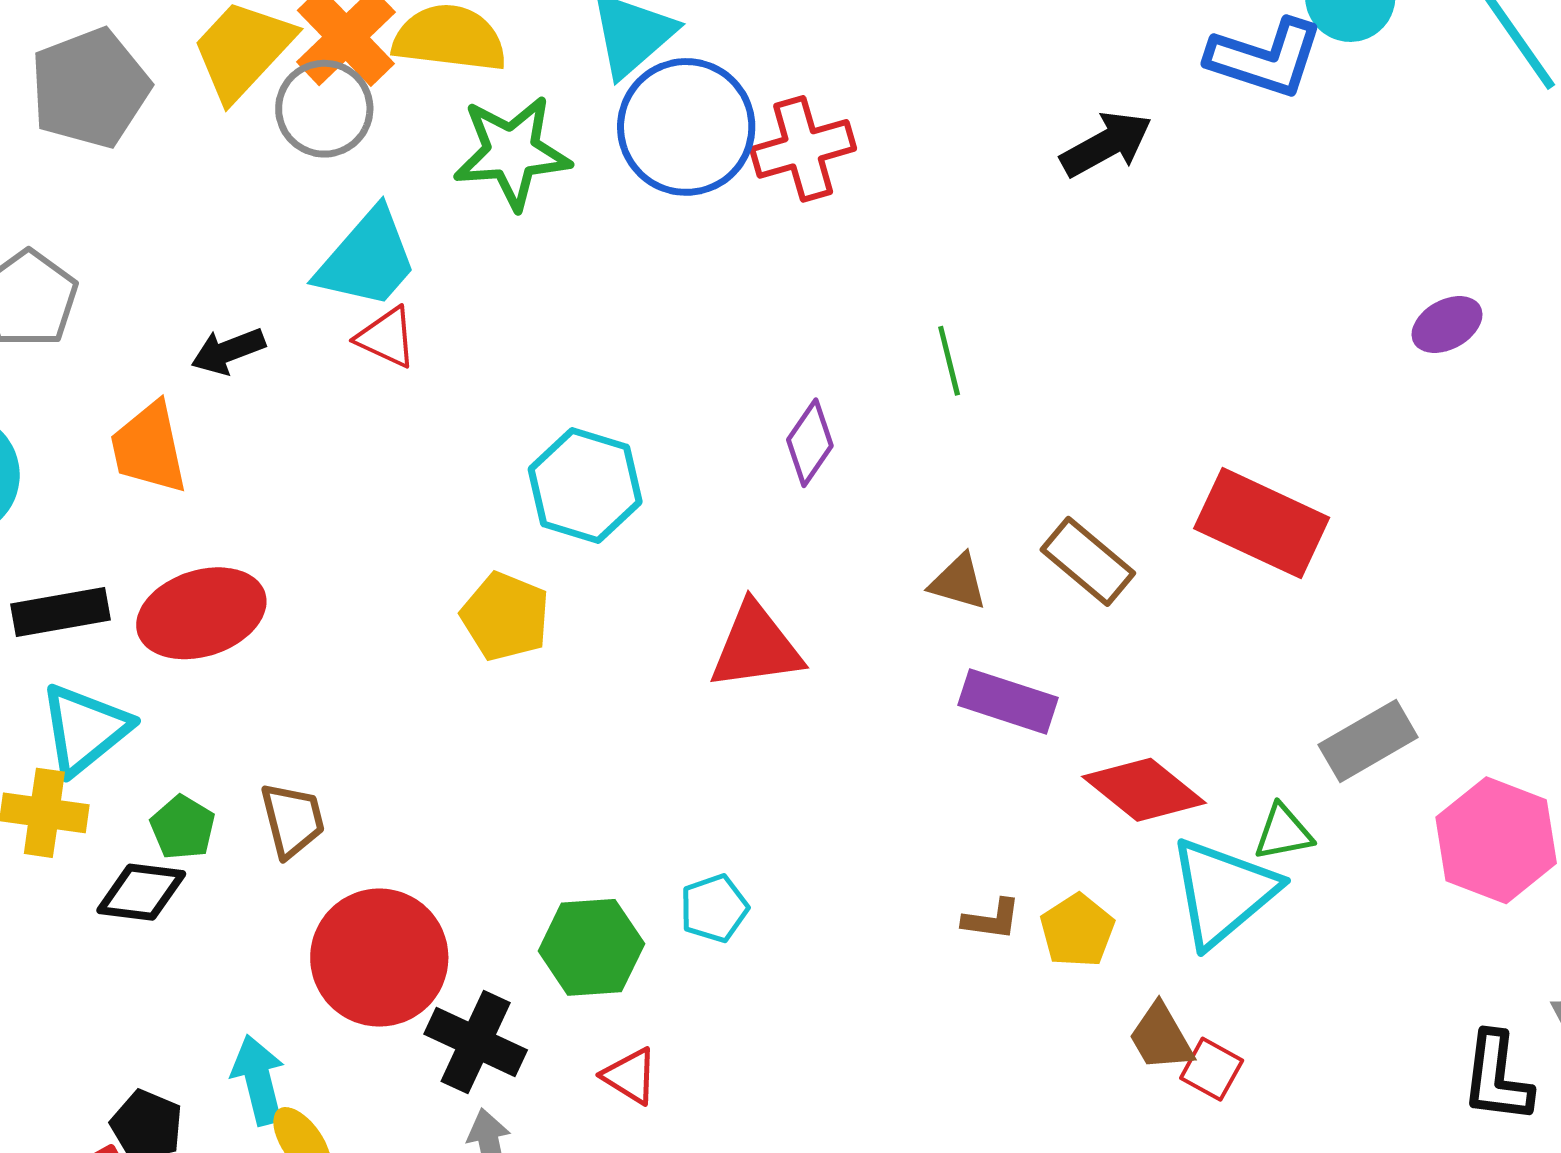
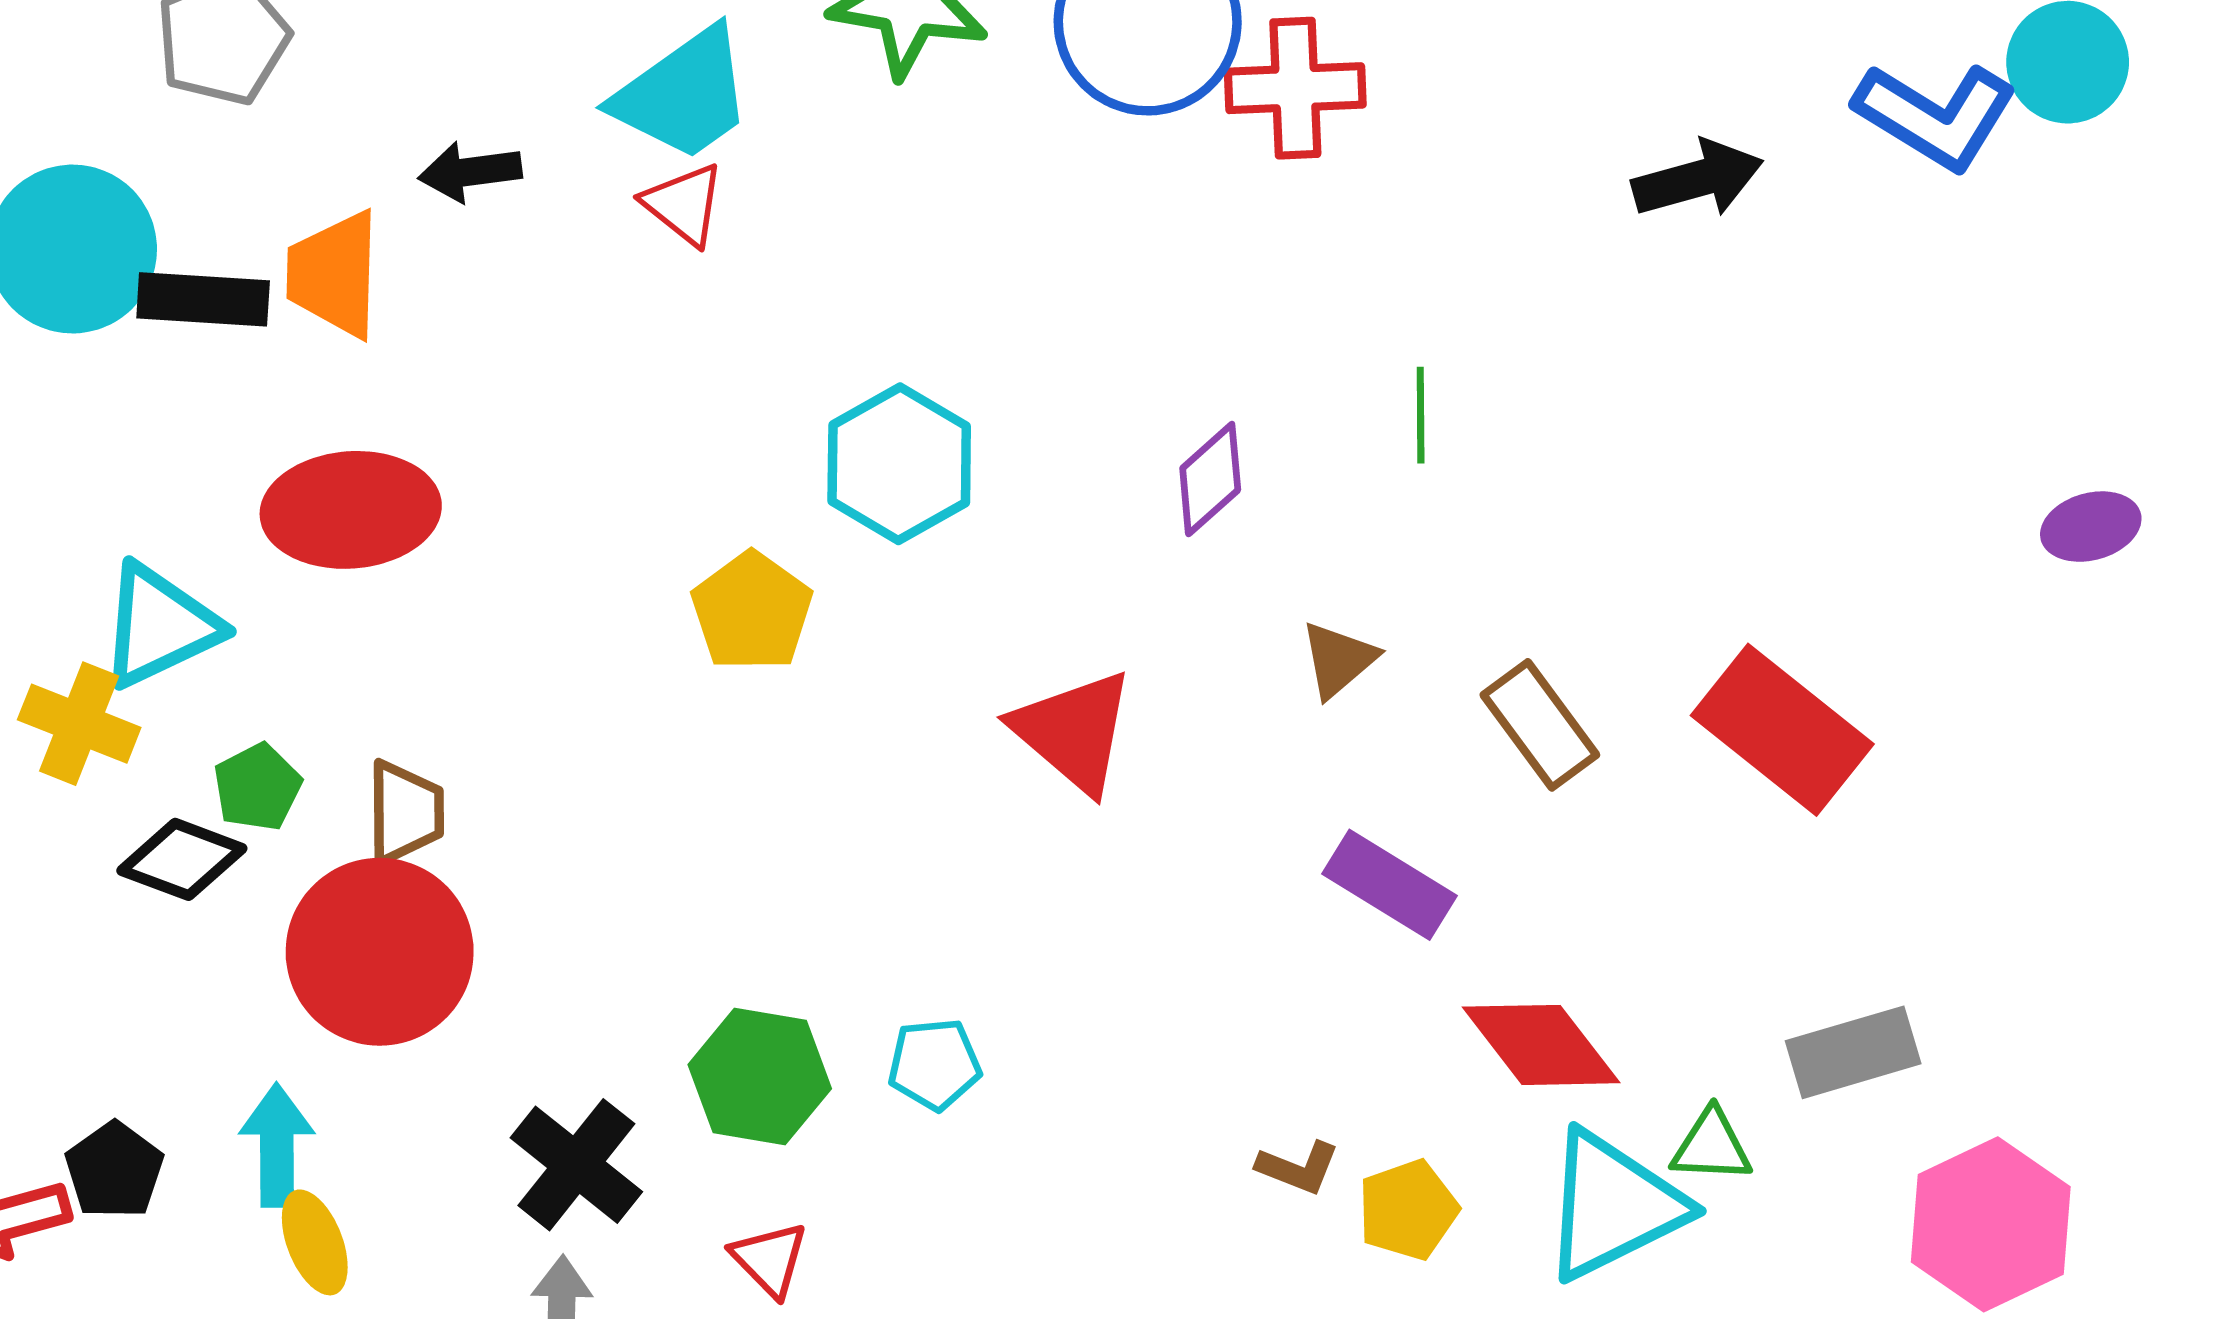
brown triangle: (958, 582) -> (1338, 660), moved, turned 50
black rectangle: (60, 612) -> (203, 299), moved
red triangle: (756, 647) -> (1074, 731), turned 35
red circle: (379, 958) -> (380, 952), moved

